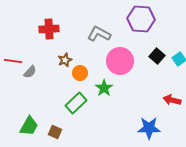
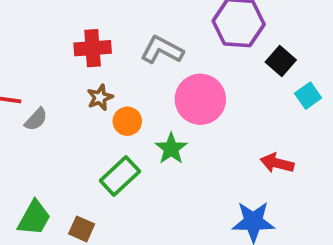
red cross: (49, 29) -> (93, 48), moved
black square: (157, 56) -> (281, 61), moved
red arrow: (172, 100) -> (277, 163), moved

